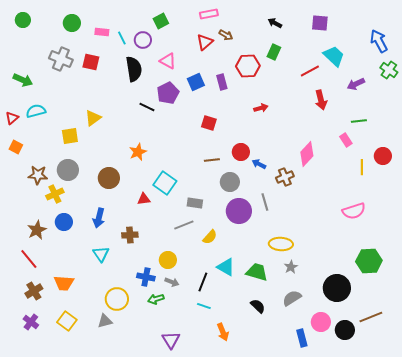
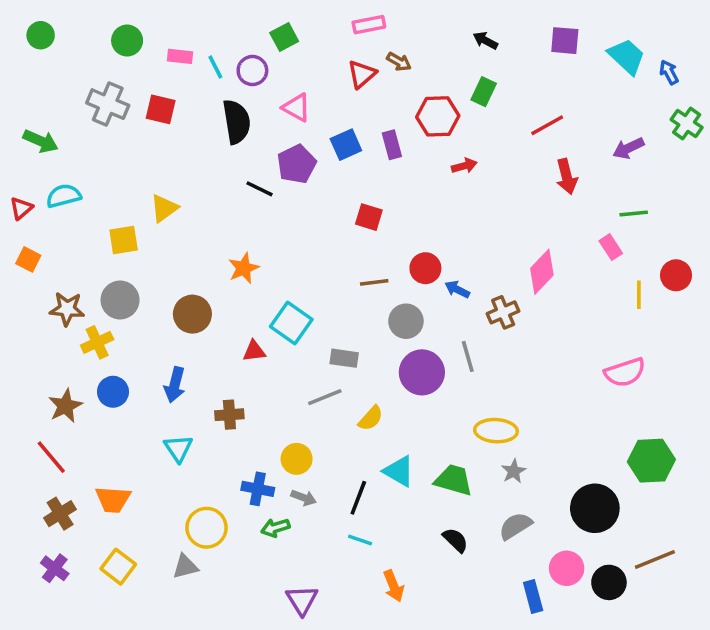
blue arrow: (379, 41) -> (669, 72), size x0.6
cyan trapezoid: (334, 56) -> (627, 56), moved
red arrow: (261, 108) -> (464, 166), moved

